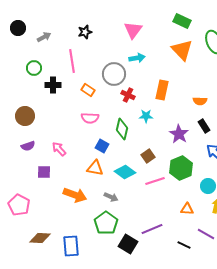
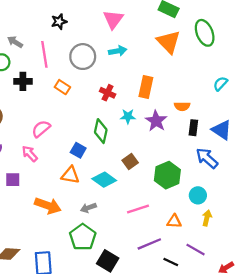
gray arrow: (44, 37) -> (15, 42), moved, turned -120
gray circle: (114, 74) -> (83, 57), moved
orange semicircle: (200, 101) -> (182, 106), moved
pink semicircle: (90, 118) -> (41, 129), moved, turned 138
black rectangle: (204, 126) -> (193, 128), turned 40
purple star: (179, 134) -> (156, 121), moved
pink line: (155, 181) -> (138, 209), moved
gray arrow: (111, 197) -> (88, 208), turned 136
purple line: (152, 229) -> (149, 244), moved

